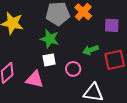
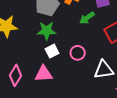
green arrow: (91, 50) -> (87, 18), moved

